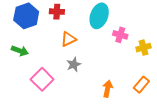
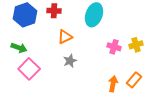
pink cross: (120, 35) -> (114, 47), moved
pink square: (42, 79) -> (29, 69), moved
orange arrow: (108, 89) -> (113, 84), moved

